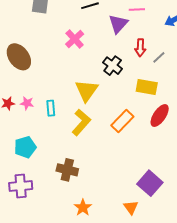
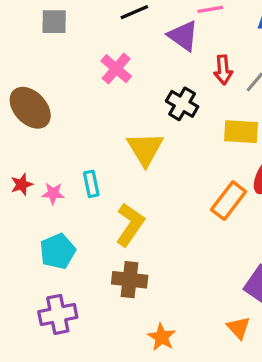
purple triangle: (118, 24) -> (183, 36), turned -30
pink star: (27, 103) -> (53, 193), moved
orange rectangle: (122, 121) -> (229, 201), moved
yellow L-shape: (81, 122) -> (130, 225), moved

